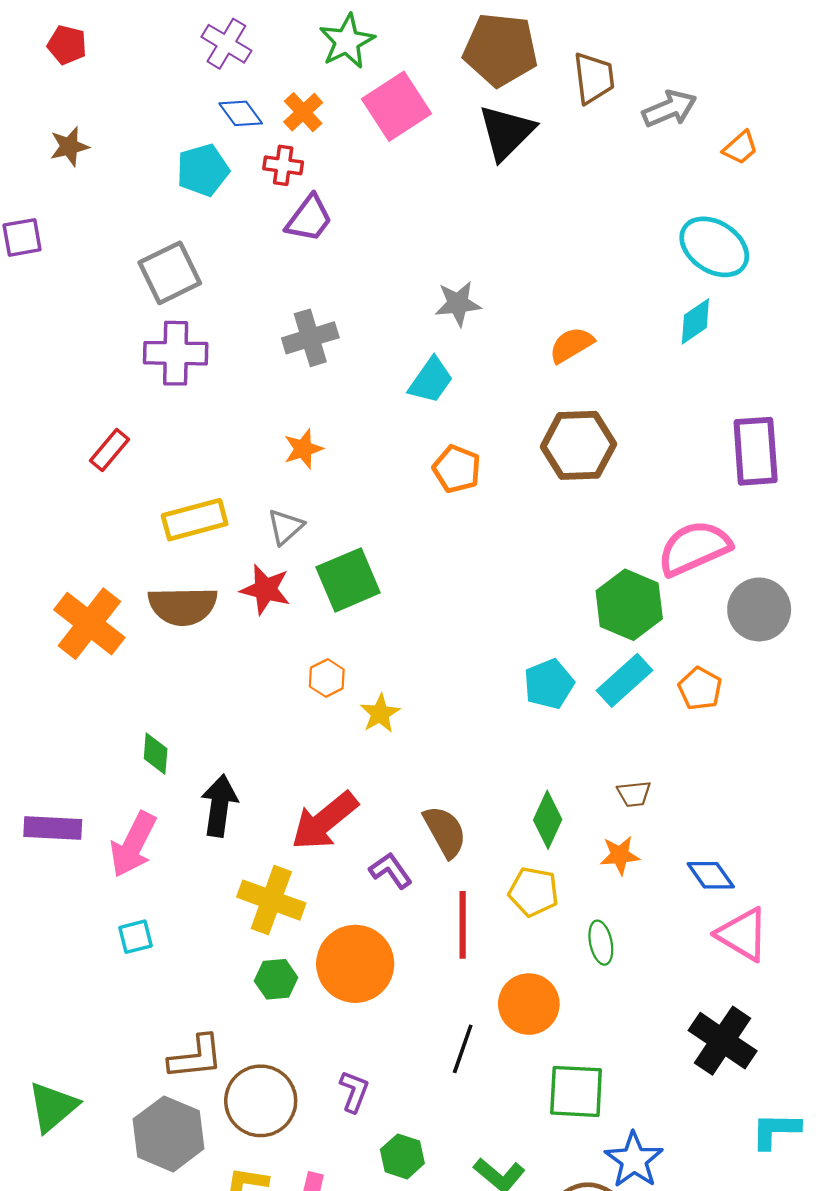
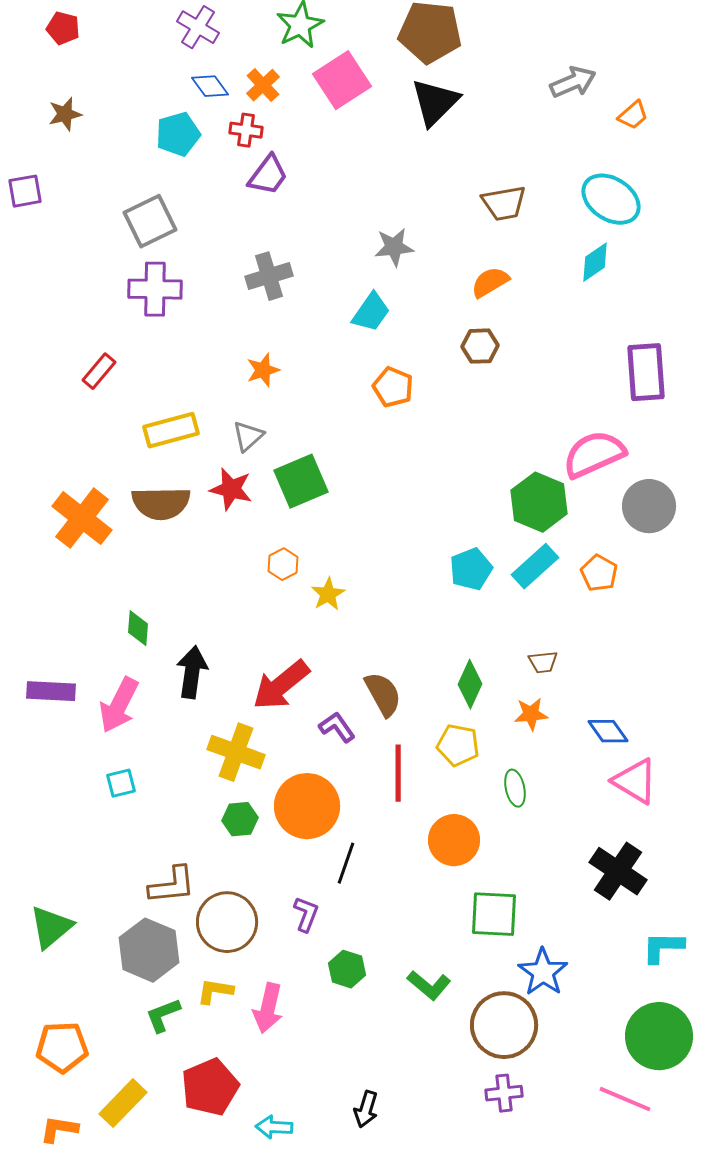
brown trapezoid: (594, 78) -> (504, 203), moved, turned 87
brown hexagon: (578, 445) -> (480, 346), moved, size x0.6
black line: (463, 1049) -> (346, 863), moved

